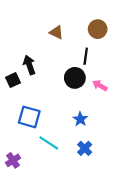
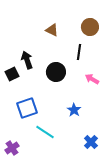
black circle: (75, 78) -> (56, 72), moved
blue square: (29, 117) -> (27, 108), turned -35
blue cross: (85, 148) -> (91, 142), moved

